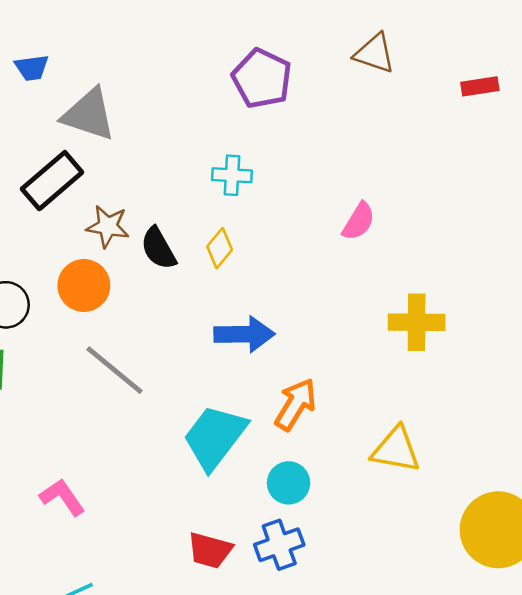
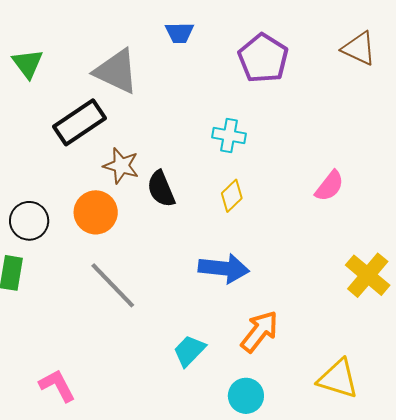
blue trapezoid: (32, 68) -> (179, 33), moved
yellow diamond: (220, 248) -> (232, 196), moved
yellow cross: (417, 322) -> (368, 275), turned 33
cyan trapezoid: (215, 437) -> (189, 351), size x0.6

